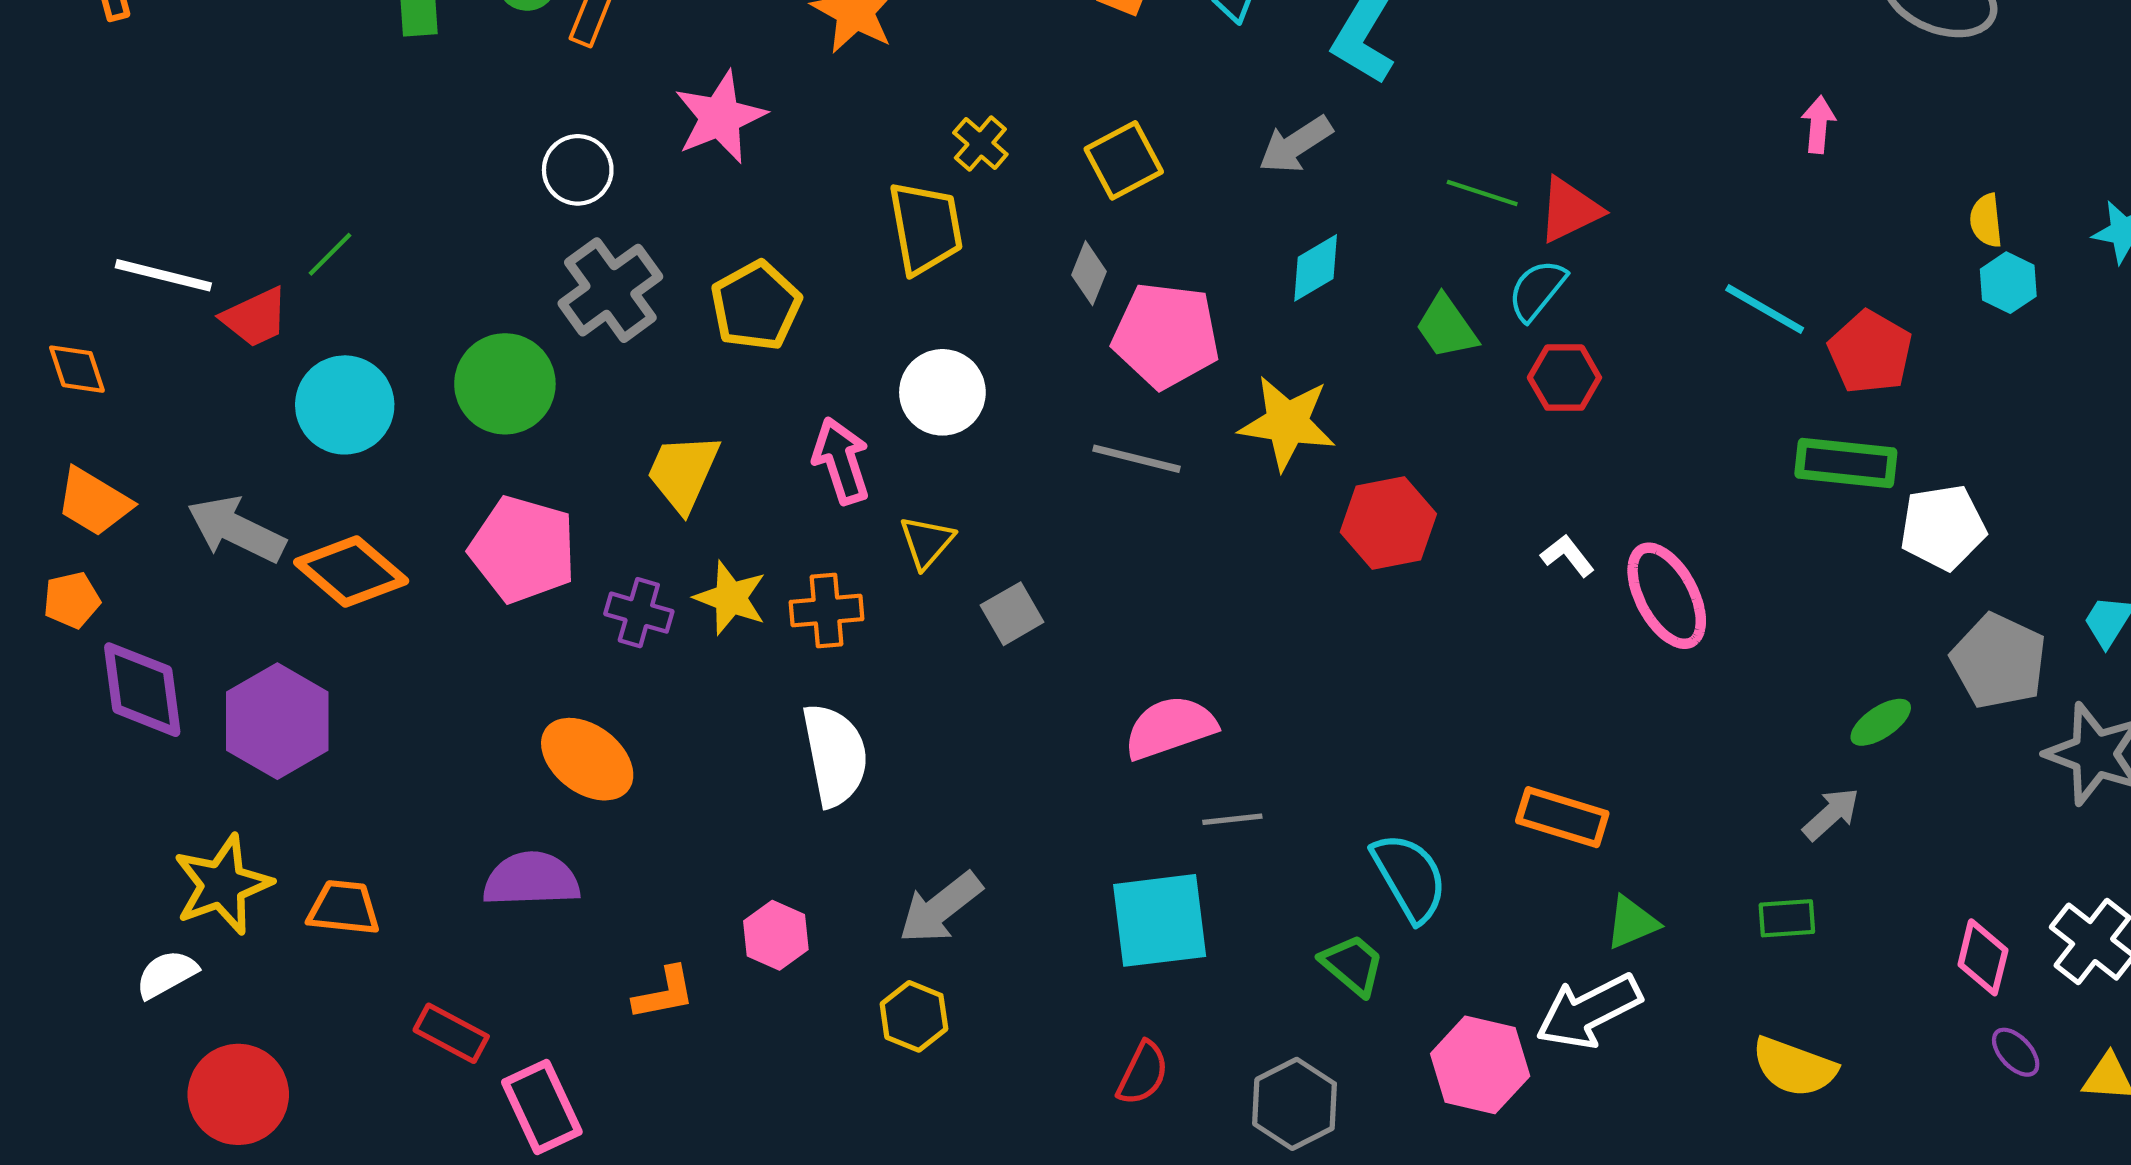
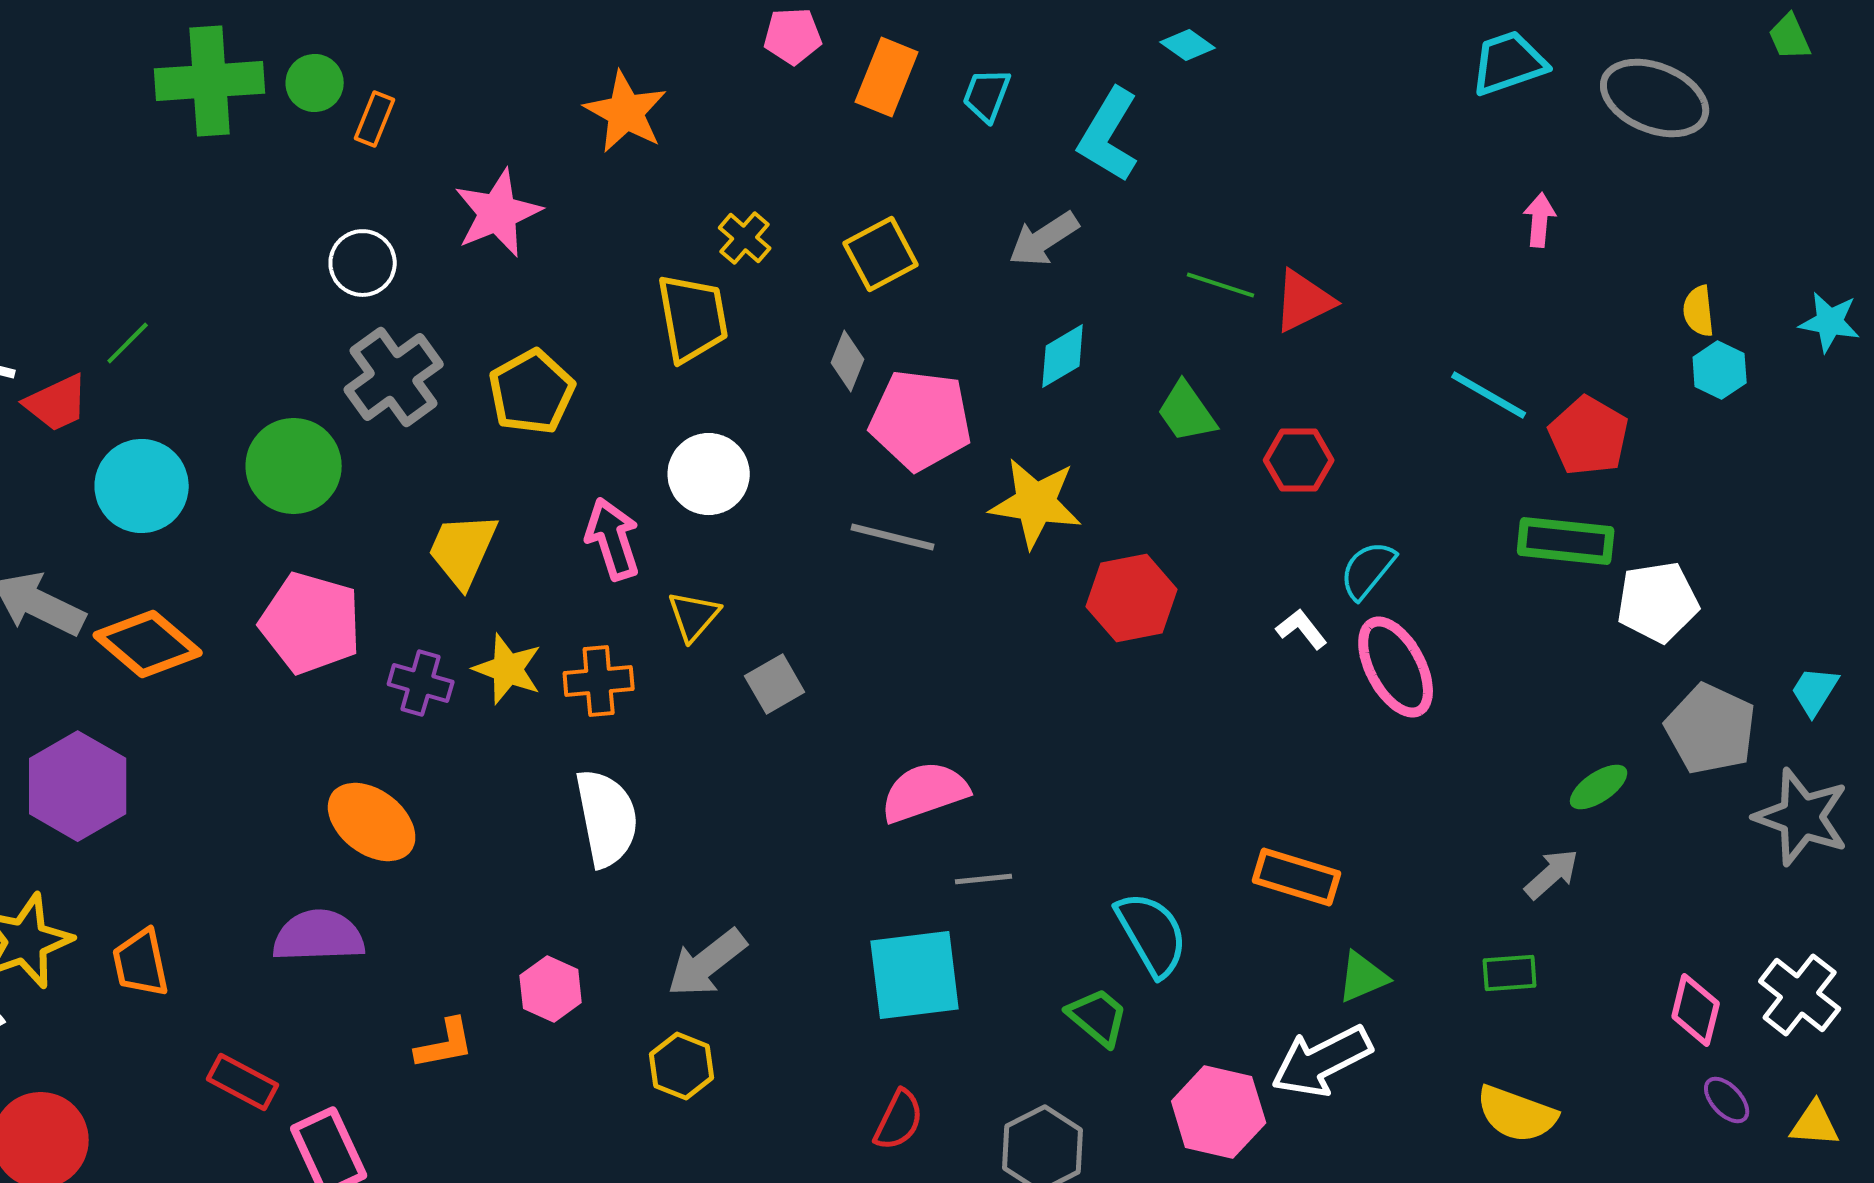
cyan semicircle: (1537, 290) -> (1368, 570), moved
orange trapezoid: (344, 908) -> (141, 963), turned -108

